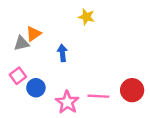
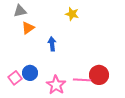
gray triangle: (22, 43) -> (20, 11), moved
pink square: (18, 76) -> (15, 78), moved
red circle: (132, 90) -> (99, 75), moved

